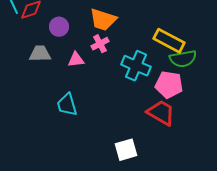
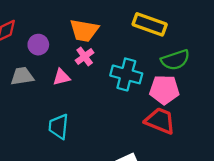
yellow rectangle: (169, 41) -> (150, 24), moved
cyan trapezoid: (67, 105) -> (59, 126), turned 30

